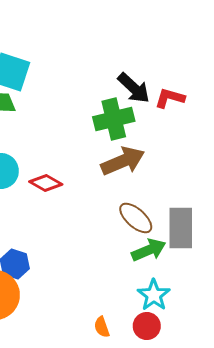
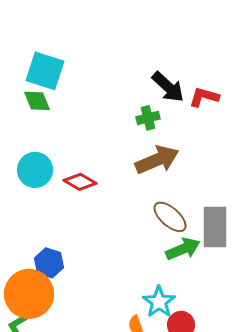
green cross: (114, 119) -> (148, 118), size x0.6
cyan star: (154, 295) -> (159, 302), moved

